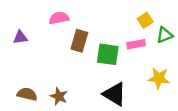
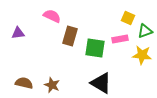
pink semicircle: (59, 18) -> (52, 16), turned 36
yellow square: (145, 20) -> (128, 18), turned -32
yellow star: (159, 78) -> (142, 55), moved

